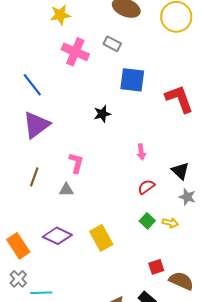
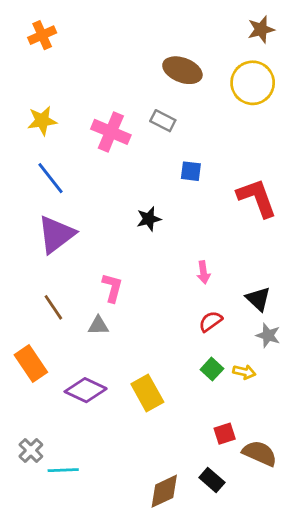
yellow star: (60, 15) -> (42, 121), moved
blue square: (132, 80) -> (191, 171), size x0.6
brown line: (34, 177) -> (53, 307), turned -54
orange rectangle: (18, 246) -> (31, 363), moved

